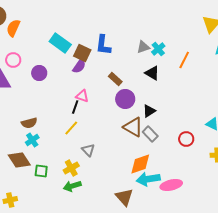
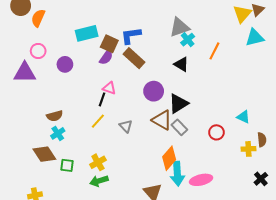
cyan rectangle: (60, 43) -> (87, 33), turned -50
blue L-shape: (103, 45) -> (131, 36), turned 75
gray triangle: (143, 47) -> (179, 27), moved, size x1.5
brown rectangle: (115, 79) -> (134, 58), moved, size x1.5
black triangle: (149, 111) -> (178, 104), size x1.5
gray triangle: (88, 150) -> (126, 126), moved
orange diamond: (140, 164) -> (169, 158), turned -30
cyan arrow: (148, 179) -> (177, 174), turned -85

